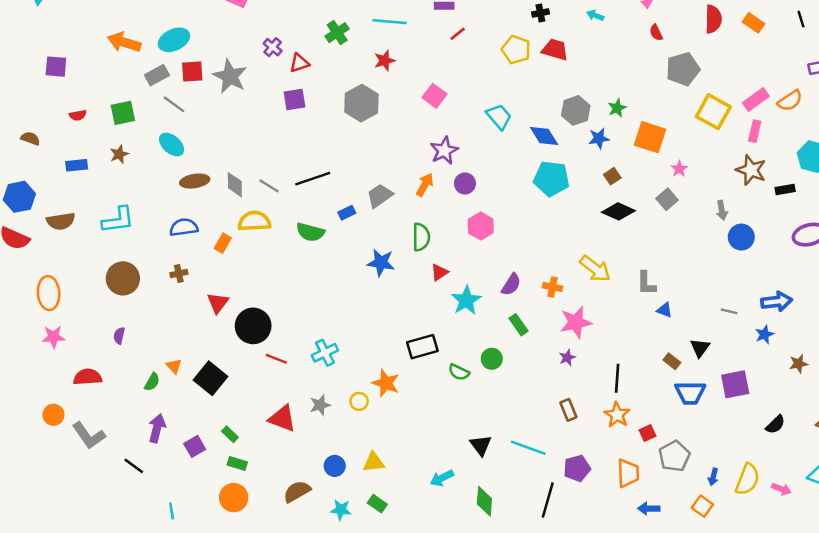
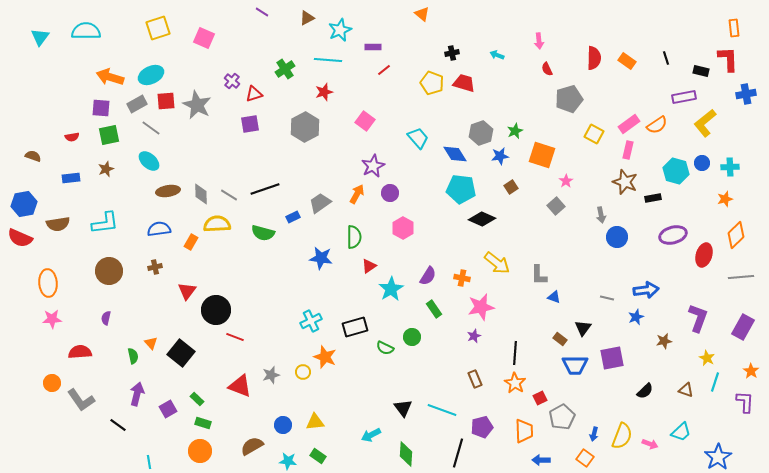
purple square: (56, 67) -> (101, 108), moved
yellow square: (713, 112) -> (594, 134), size x0.7
black diamond: (618, 211) -> (482, 219), moved
cyan cross: (325, 353) -> (311, 321), moved
green semicircle: (152, 382) -> (133, 356), turned -42

